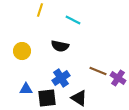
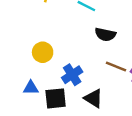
black semicircle: (60, 46) -> (105, 34), moved
yellow circle: (22, 51) -> (43, 52), moved

